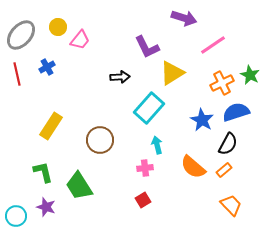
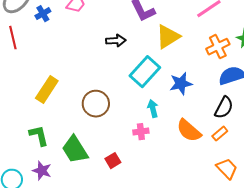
blue cross: (47, 67) -> (43, 14), moved
blue star: (202, 120) -> (181, 84), moved, turned 30
red square: (143, 200) -> (113, 161), moved

